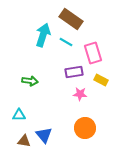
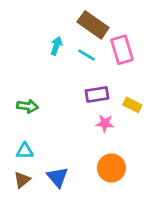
cyan arrow: (43, 35) -> (56, 46), size x0.6
pink rectangle: (93, 53) -> (122, 50), moved
green arrow: (30, 81) -> (27, 106), moved
brown triangle: (24, 141) -> (22, 180), moved, turned -48

